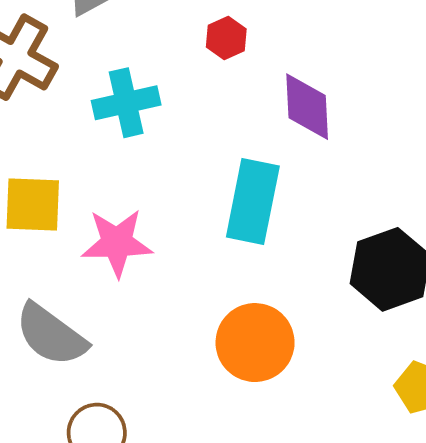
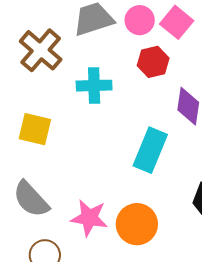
red hexagon: (226, 38) -> (153, 62), size x1.4
pink star: (117, 243) -> (89, 218), moved

